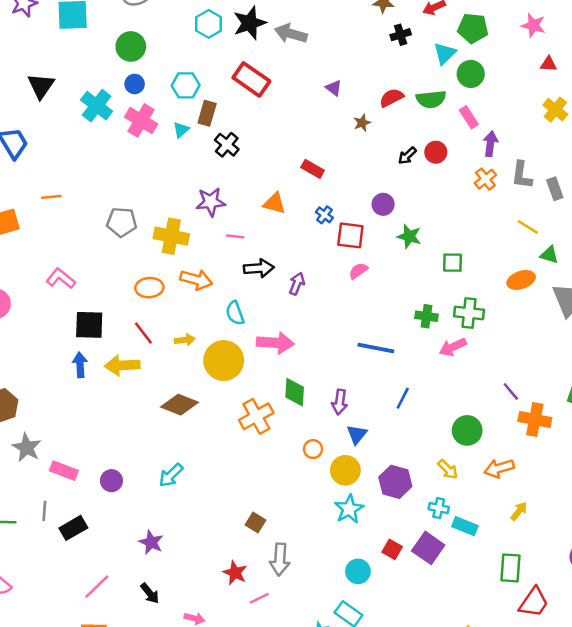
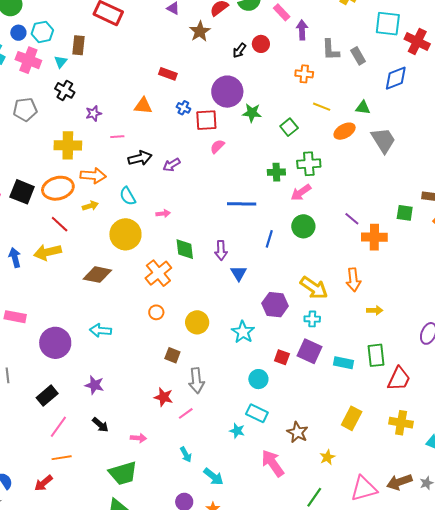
cyan hexagon: (186, 85) -> (42, 32), moved
brown star: (362, 123) -> (200, 31), size x1.5
black cross: (227, 145) -> (65, 90), moved
orange cross: (485, 179) -> (304, 74), moved, turned -36
purple star: (211, 202) -> (94, 113), size x0.7
purple circle: (383, 204) -> (227, 92), size x1.8
gray pentagon: (122, 222) -> (25, 109), moved
yellow line: (528, 227) -> (322, 107), moved
green square: (453, 263) -> (289, 127), turned -30
purple arrow: (297, 284) -> (172, 165), turned -132
orange ellipse: (149, 288) -> (58, 188), size x1.4
black square: (89, 325) -> (22, 192), moved, turned 30
yellow arrow: (185, 340) -> (90, 206), moved
pink arrow: (275, 343) -> (163, 214), size x0.5
green circle: (467, 430) -> (303, 226), moved
orange circle: (313, 449) -> (156, 312), moved
orange arrow: (499, 468) -> (353, 280), turned -70
yellow arrow: (448, 469) -> (314, 288), size x1.6
yellow circle: (345, 470) -> (197, 322), moved
pink rectangle: (64, 471) -> (15, 317), moved
cyan arrow: (171, 475) -> (100, 330), turned 60
purple circle: (111, 481) -> (55, 343), size x1.8
yellow arrow: (519, 511) -> (375, 310), turned 63
cyan rectangle: (465, 526) -> (343, 363), moved
black rectangle: (73, 528) -> (47, 396), moved

